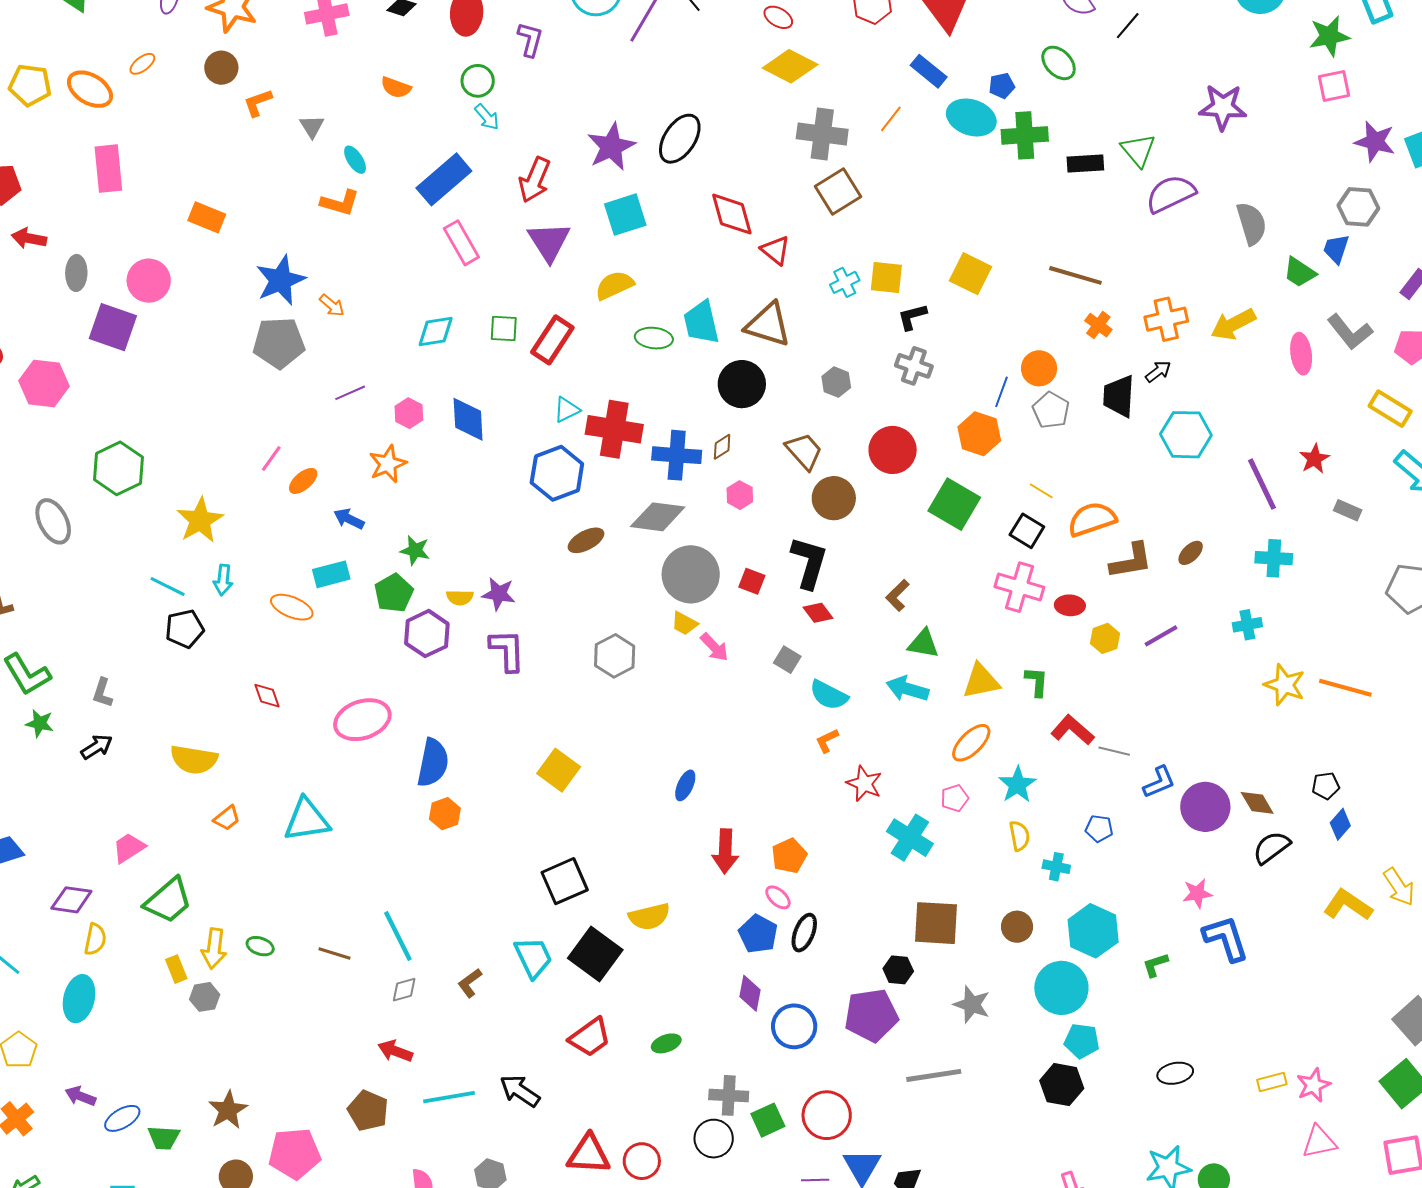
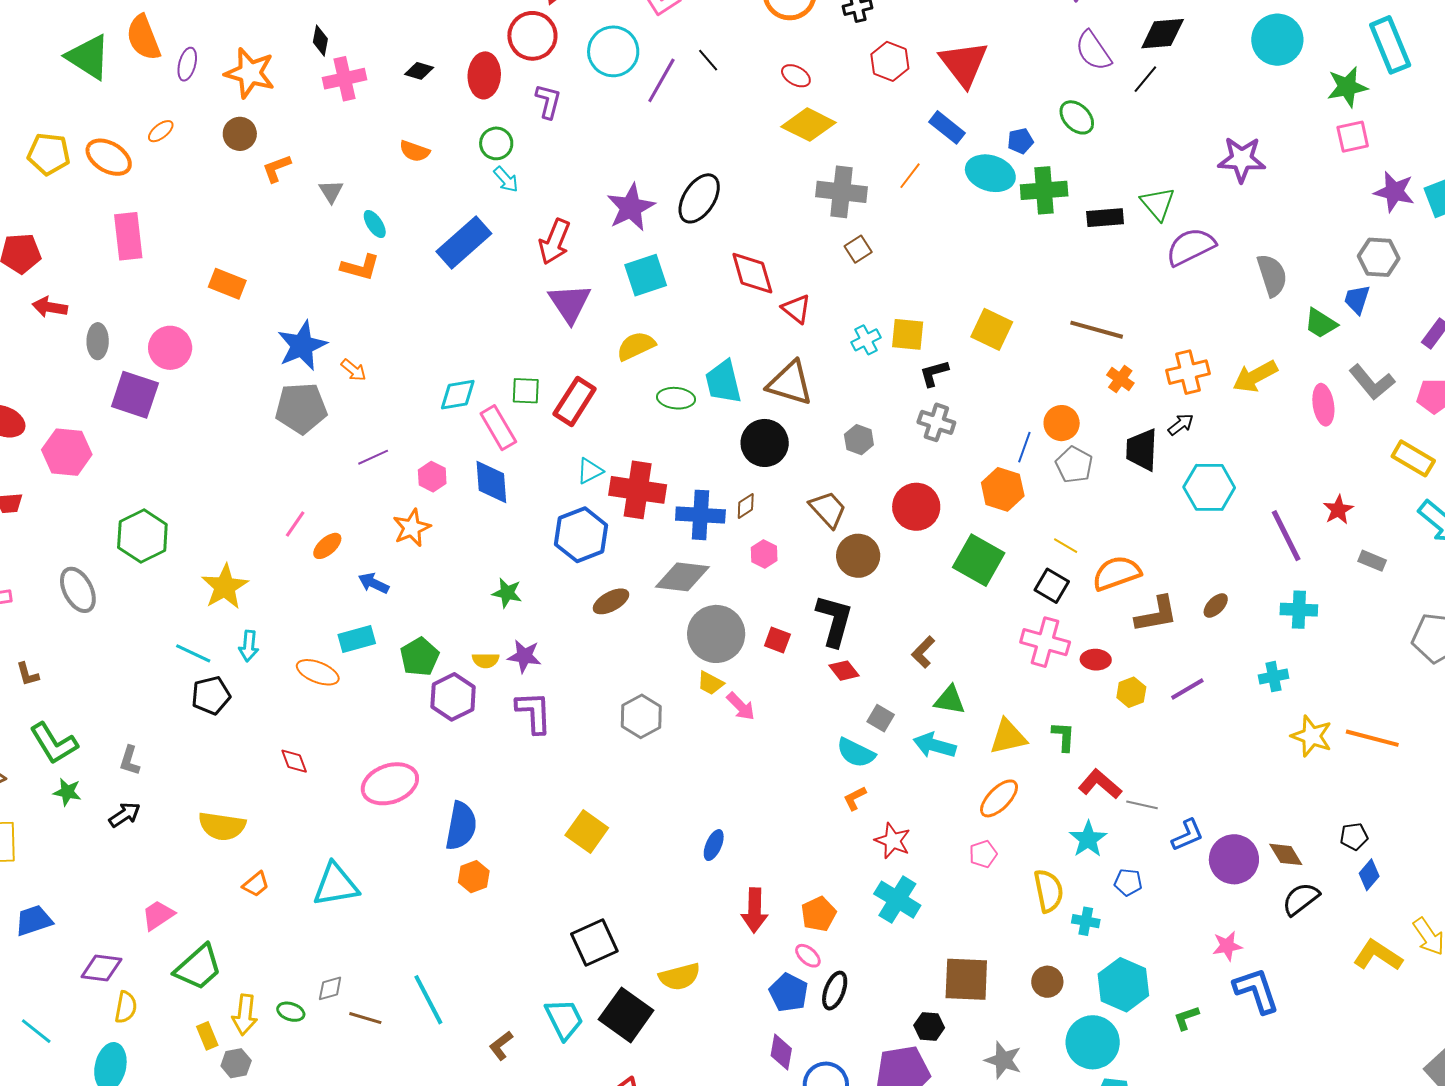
brown square: (838, 192) -> (858, 249), size x0.6
pink rectangle: (461, 243) -> (498, 428), moved
green star: (415, 550) -> (507, 593), moved
gray square: (787, 660) -> (881, 718), moved
cyan star: (1017, 785) -> (1088, 839), moved
yellow semicircle: (1019, 836) -> (1048, 891), size x1.4
cyan cross: (910, 838) -> (897, 900), moved
gray diamond: (404, 990) -> (330, 988), moved

